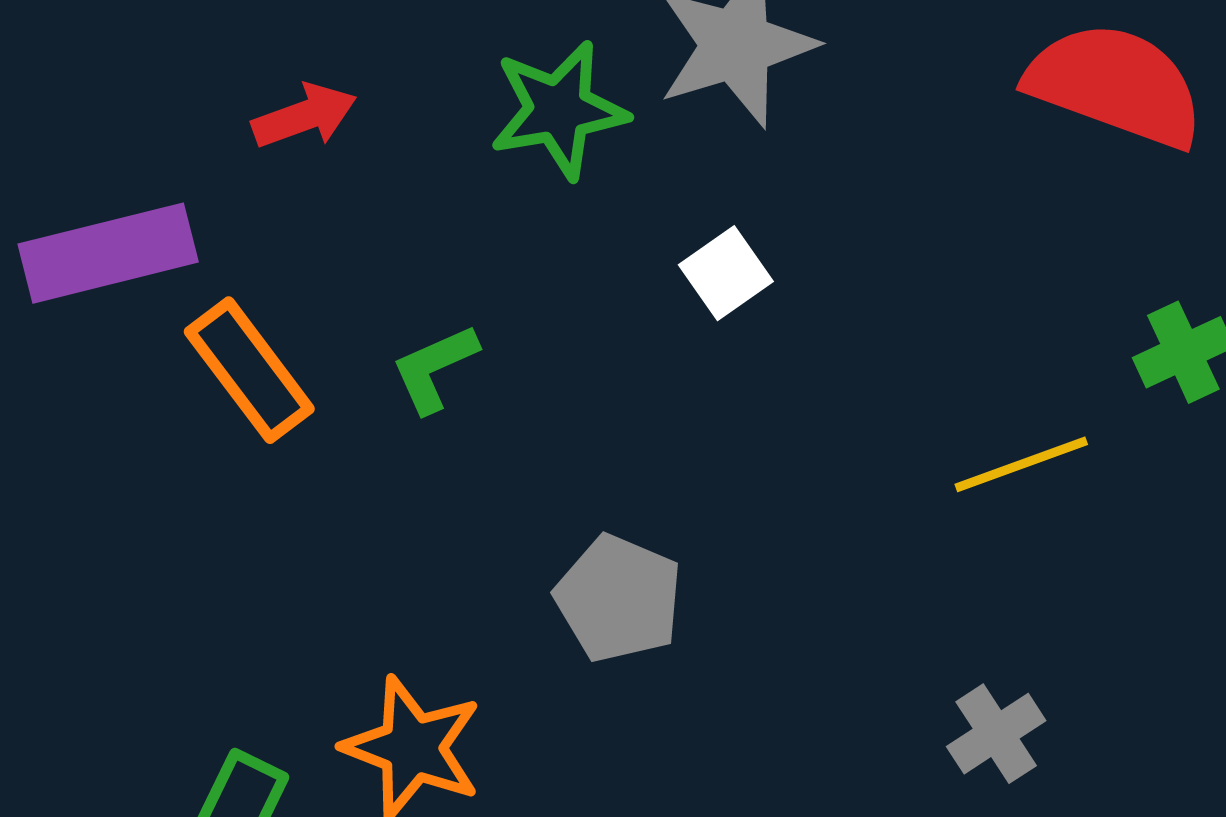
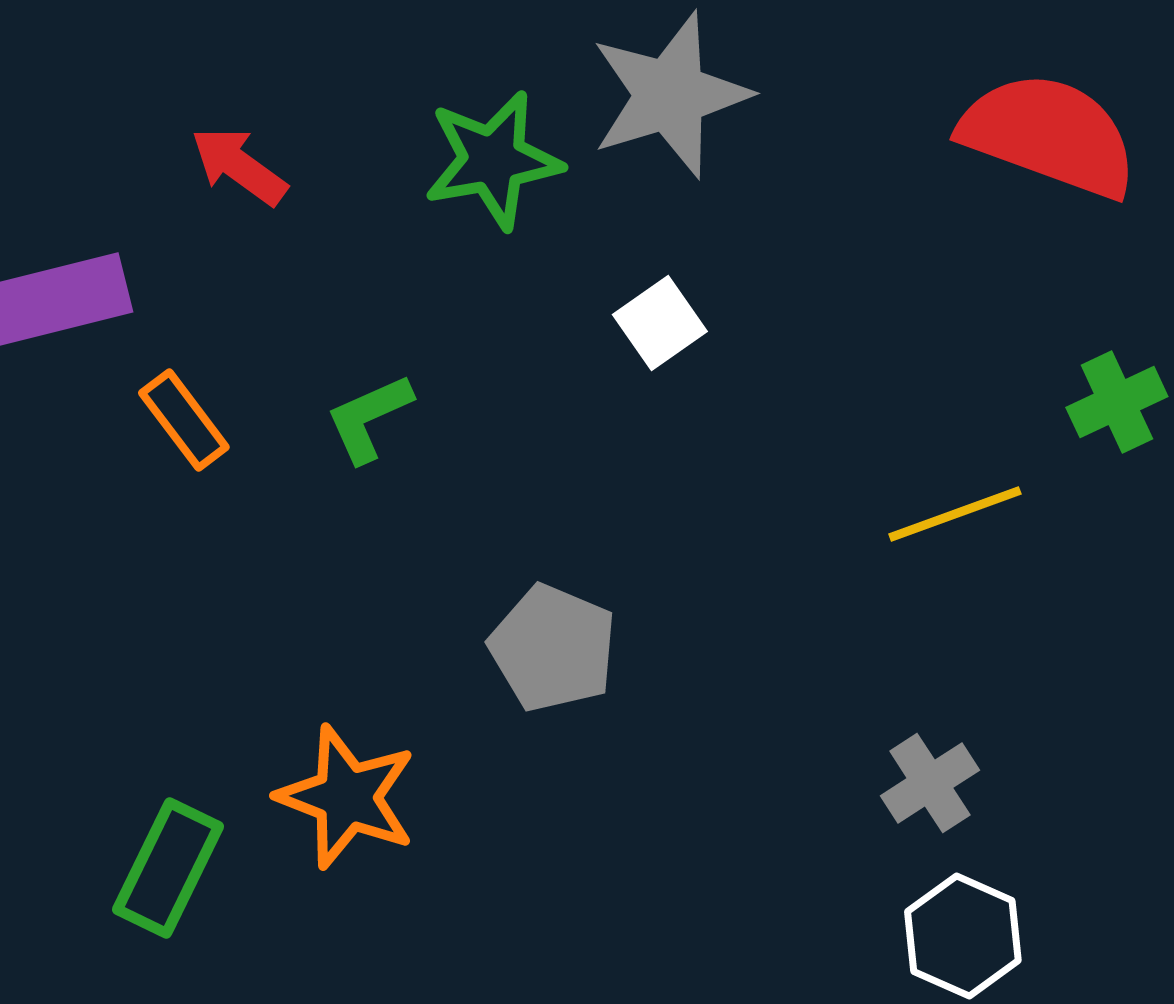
red arrow: (304, 116) -> (239, 166), turned -124
orange rectangle: (249, 370) -> (184, 420), size x0.7

